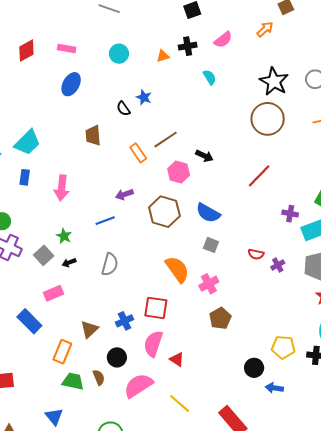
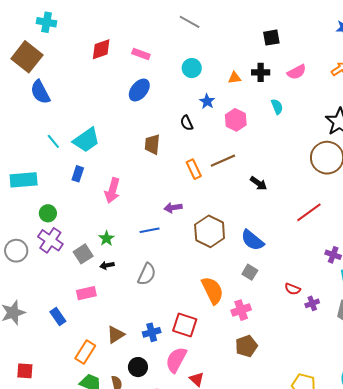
blue star: (144, 97) -> (207, 101), moved
pink hexagon: (179, 172) -> (236, 120), moved
blue rectangle: (29, 321) -> (58, 316), size x0.7

